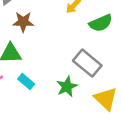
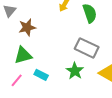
green semicircle: (101, 23) -> (90, 13), turned -72

